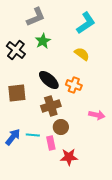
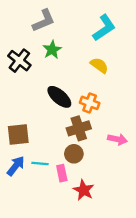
brown square: (17, 93) -> (18, 134), moved
brown cross: (51, 106) -> (79, 128), moved
red star: (69, 157) -> (84, 190), turned 30

